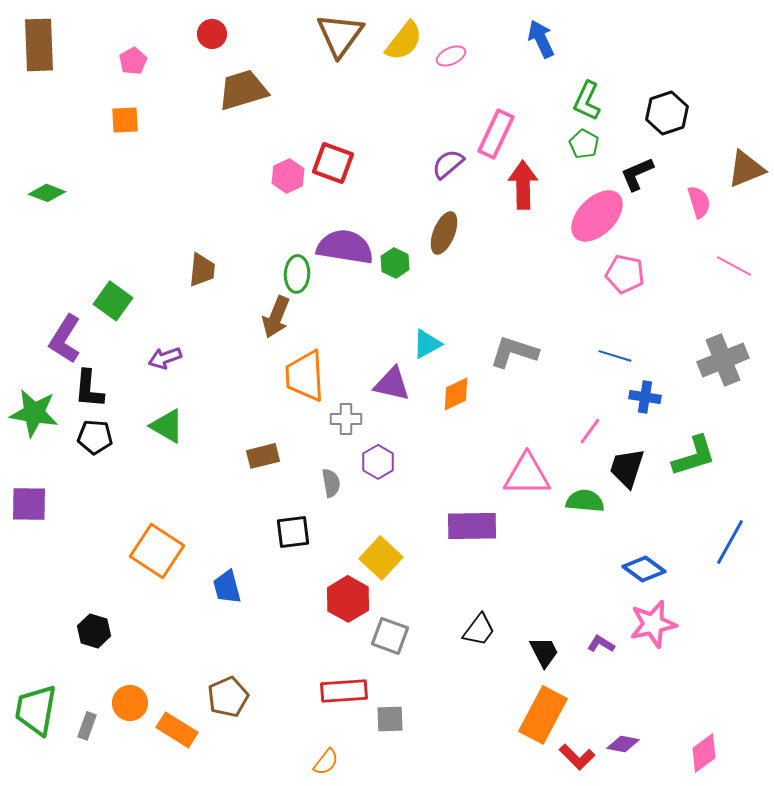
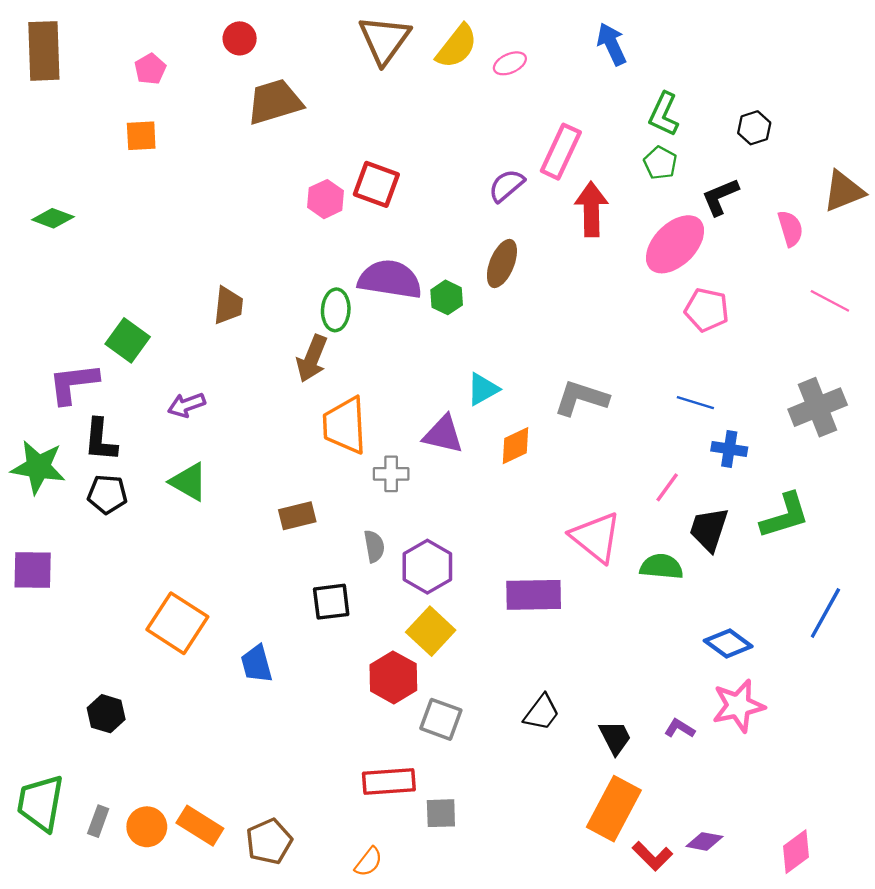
black hexagon: (667, 113) -> (754, 128), size x0.7
purple L-shape: (65, 339) -> (73, 383), turned 51
purple hexagon: (378, 462) -> (427, 567), moved, size x1.4
pink triangle: (527, 475) -> (596, 537), turned 39
brown pentagon: (228, 697) -> (269, 841), moved
orange circle: (130, 703) -> (147, 827), moved

